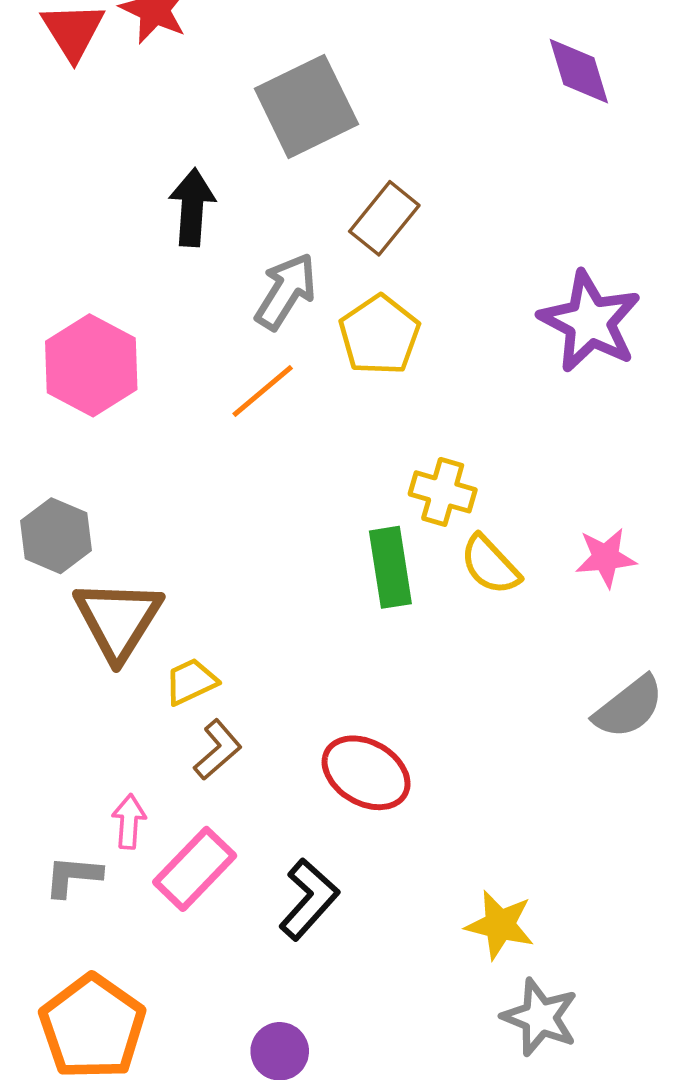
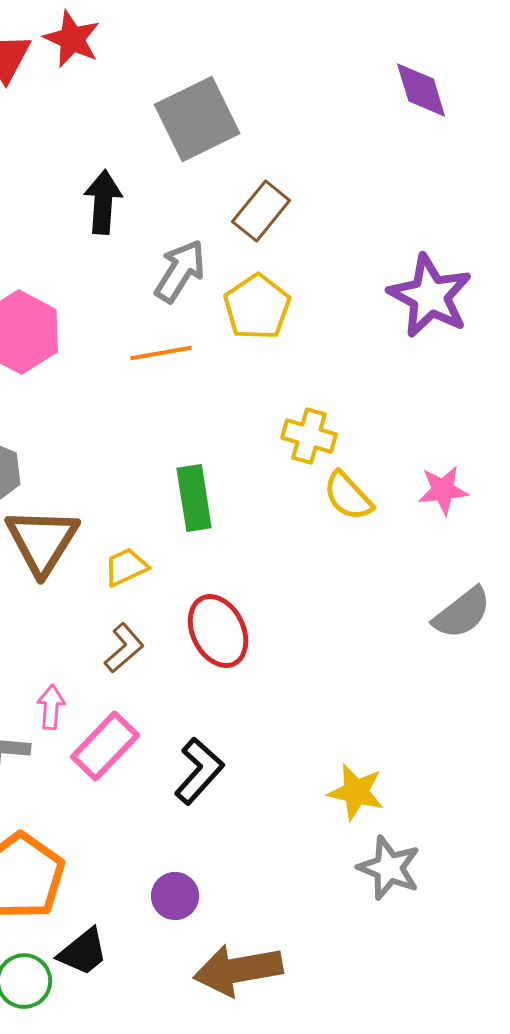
orange line: (263, 391) -> (161, 353), turned 30
green rectangle: (390, 567) -> (194, 498), moved
yellow trapezoid: (191, 682) -> (126, 567), moved
red ellipse: (366, 773) -> (218, 631), moved, turned 34

